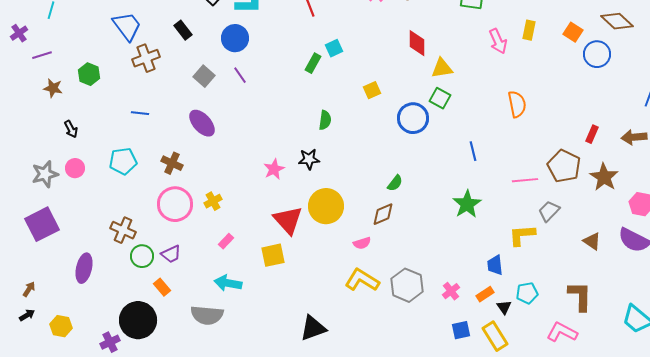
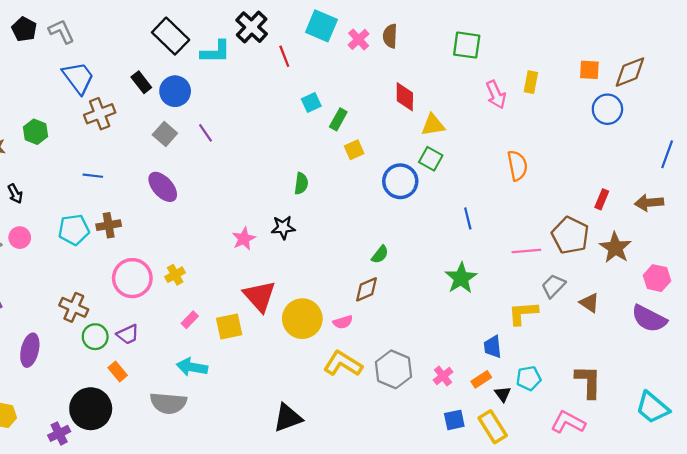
brown diamond: (617, 21) -> (630, 72), turned -64
orange square: (573, 32) -> (589, 70), moved, turned -30
blue circle: (235, 38) -> (175, 91), moved
green rectangle: (313, 63) -> (338, 119), moved
brown cross: (172, 163) -> (109, 225), moved, turned -35
yellow circle: (326, 206) -> (302, 319), moved
brown triangle: (592, 241) -> (589, 303), moved
yellow square: (273, 255) -> (229, 327), moved

